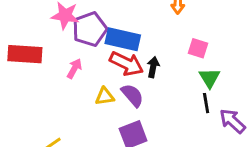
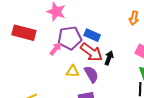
purple pentagon: (90, 29) -> (70, 38), moved
blue rectangle: (123, 39) -> (92, 35), size x0.7

